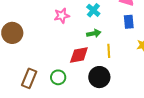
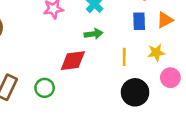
yellow line: (109, 51) -> (124, 57), moved
black circle: (99, 77) -> (135, 92), moved

